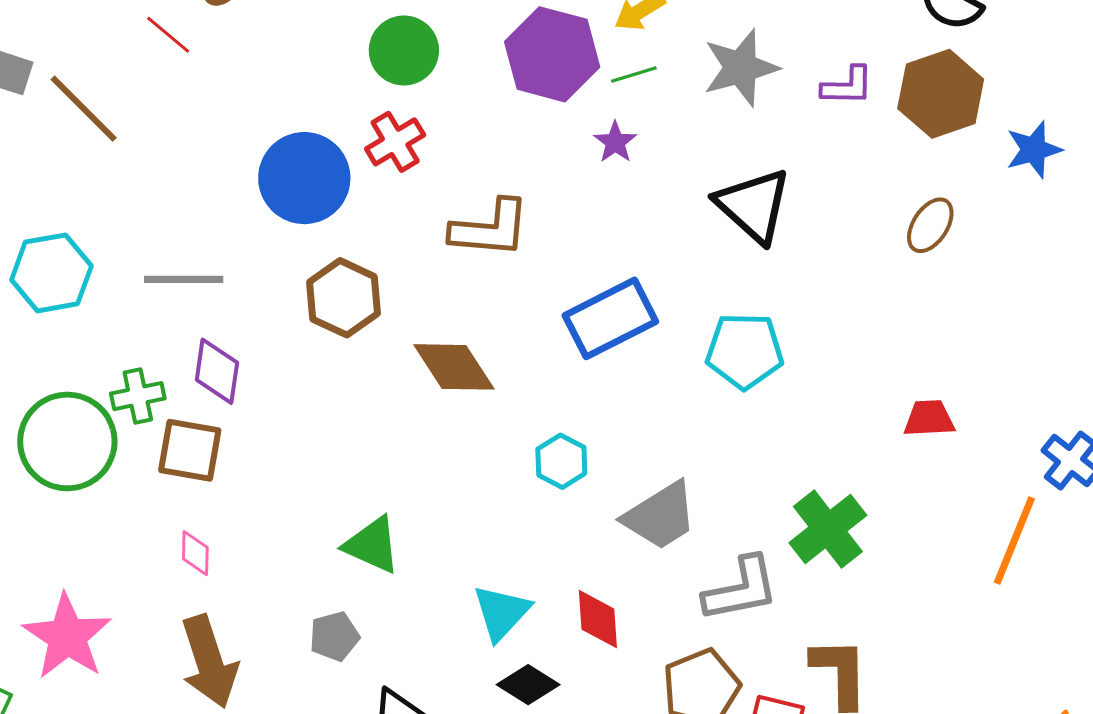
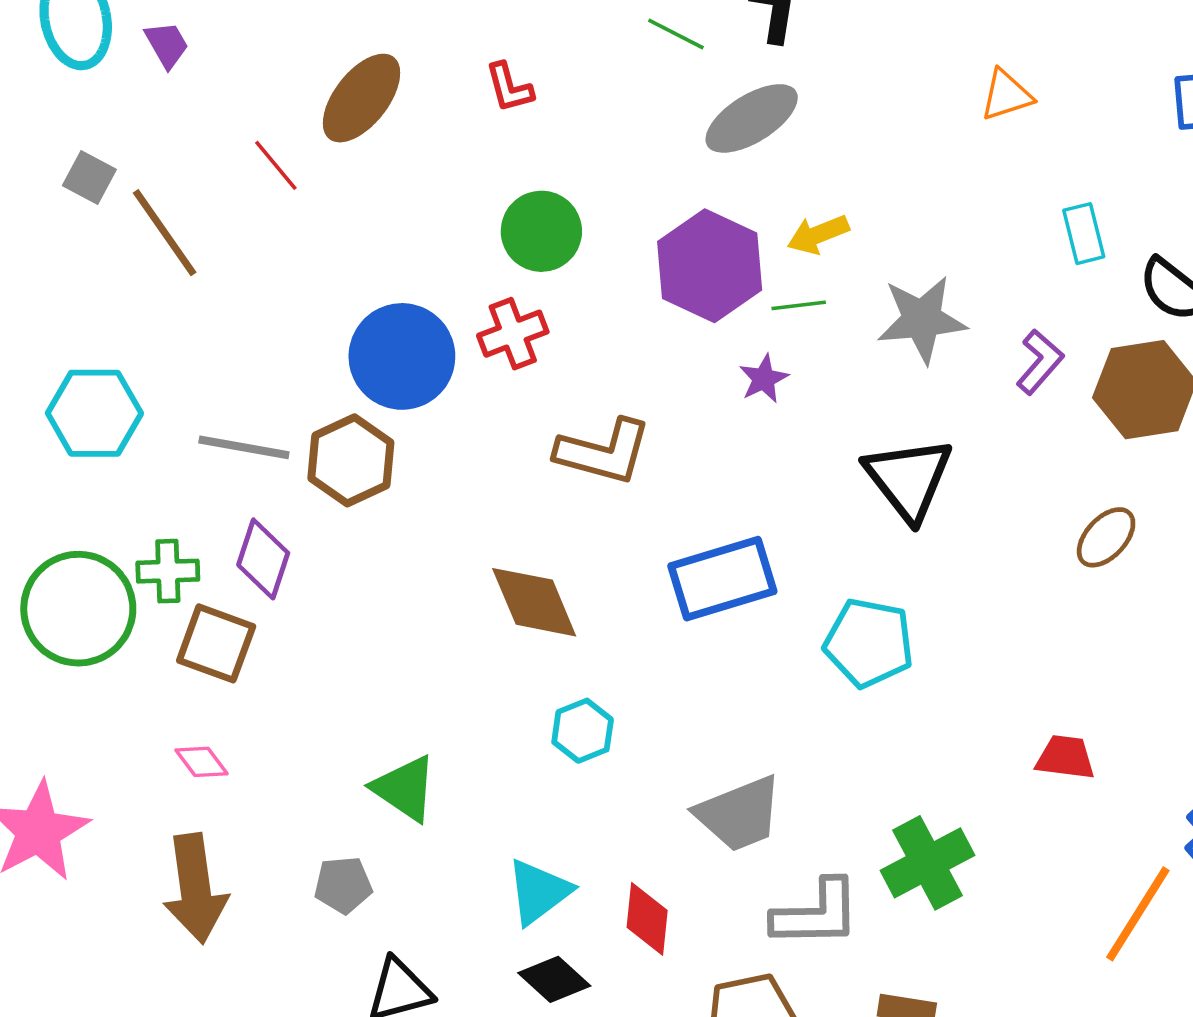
purple L-shape: (847, 86) -> (1040, 362), turned -60
brown hexagon: (343, 298) -> (351, 460), moved
cyan hexagon: (561, 461) -> (583, 731), moved
pink diamond: (195, 553) -> (202, 762), turned -48

